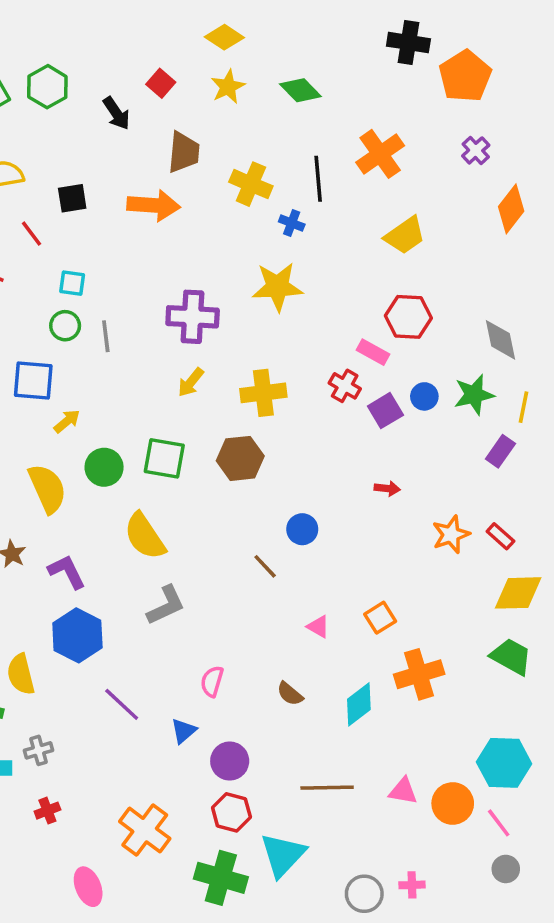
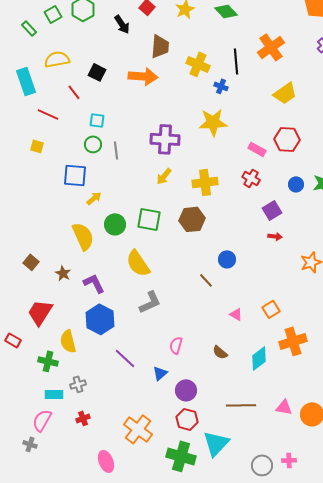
black square: (72, 198) -> (97, 72), turned 36
pink rectangle: (373, 352) -> (257, 149), moved
purple square: (385, 411) -> (272, 210), moved

